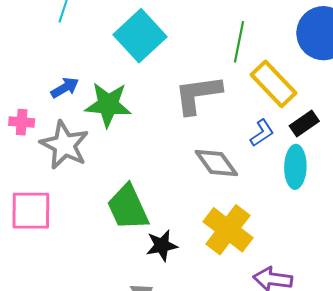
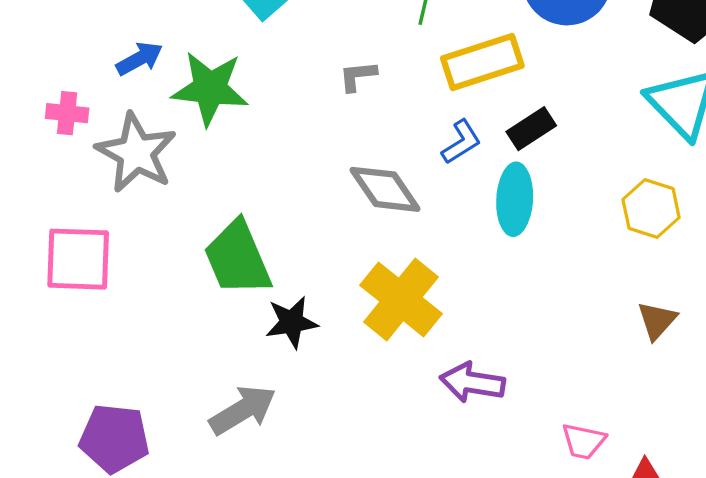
yellow rectangle: (273, 84) -> (482, 62), turned -66
gray L-shape: (198, 95) -> (358, 76), size x0.5

